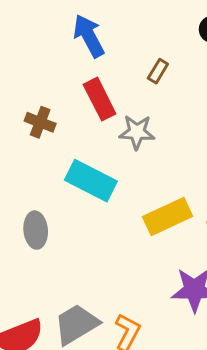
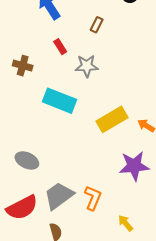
red rectangle: (100, 99) -> (60, 47), size x0.6
gray ellipse: (36, 230) -> (27, 160), moved, turned -55

